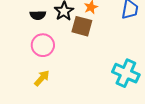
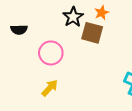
black semicircle: (38, 15) -> (19, 30), moved

